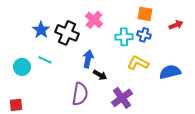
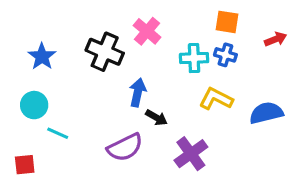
blue star: (41, 30) -> (42, 56), moved
cyan line: (45, 60) -> (58, 133), moved
purple semicircle: (80, 94) -> (125, 147), turned 55

